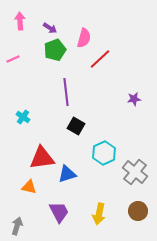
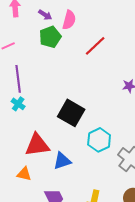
pink semicircle: (84, 38) -> (69, 20), moved
purple line: (66, 92) -> (18, 79), moved
black square: (76, 126) -> (71, 113), size x1.5

